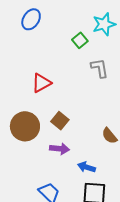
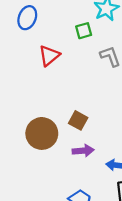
green square: (80, 40) -> (84, 31), turned 35
red triangle: (41, 83) -> (49, 56), moved

